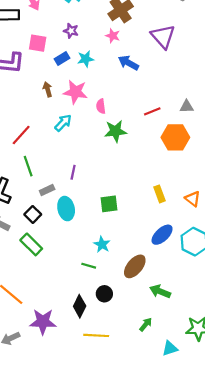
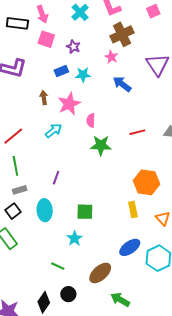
pink square: (38, 43) -> (46, 39), moved
pink star: (75, 92) -> (69, 104), turned 30
orange hexagon: (175, 137) -> (146, 182), moved
gray rectangle: (47, 190) -> (20, 190), moved
cyan star: (102, 244) -> (74, 238), moved

